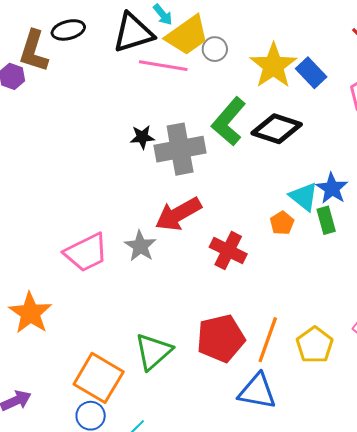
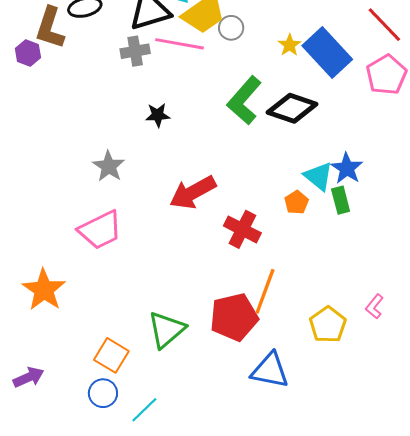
yellow star: (273, 66) -> (289, 45), size x0.5
blue rectangle: (311, 73) -> (327, 53), size x1.6
gray cross: (180, 149) -> (135, 51), moved, size x0.6
gray star: (140, 246) -> (109, 166), moved
orange line: (268, 340) -> (265, 291), moved
orange square: (99, 378) -> (111, 355), size x0.7

